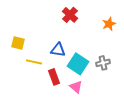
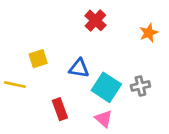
yellow square: (18, 43) -> (38, 59), moved, turned -32
yellow line: (34, 62) -> (15, 85), moved
red rectangle: (54, 77) -> (60, 109), moved

